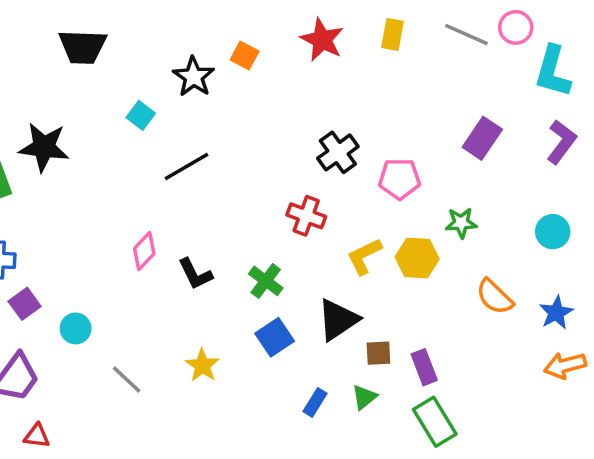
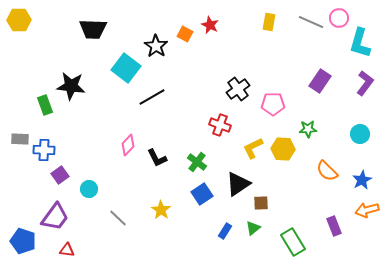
red star: (322, 40) -> (210, 25), moved, size x0.7
cyan square: (141, 115) -> (126, 68), size x1.8
purple rectangle: (424, 367) -> (334, 226), moved

